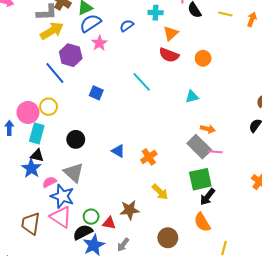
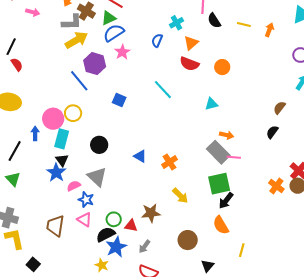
cyan cross: (156, 13) -> (177, 23), turned -32
blue semicircle: (127, 26) -> (157, 40), moved, turned -32
black triangle: (37, 155) -> (62, 160), turned 40
blue star: (62, 196) -> (86, 200), size x0.7
pink triangle: (61, 217) -> (84, 220), size x0.7

